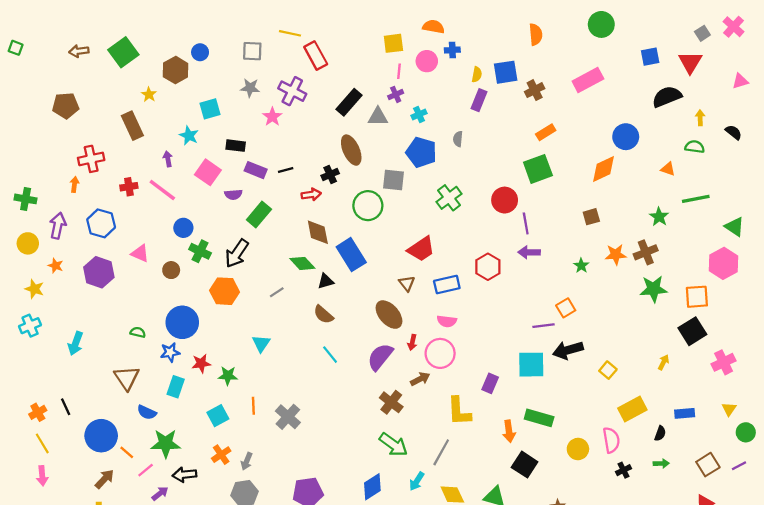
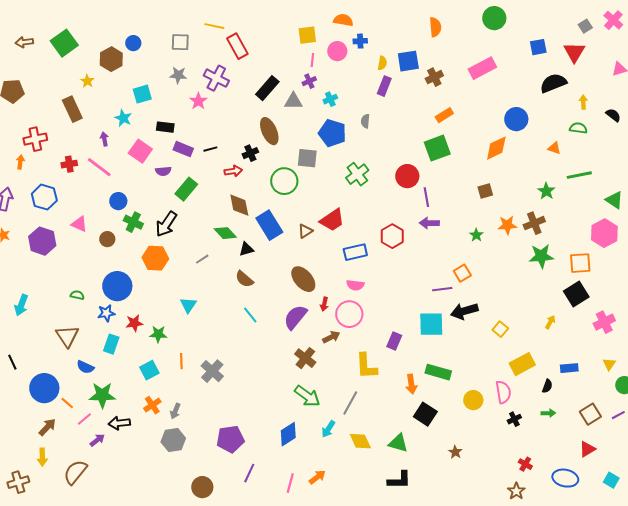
brown triangle: (407, 283) -> (305, 231), moved, turned 35

